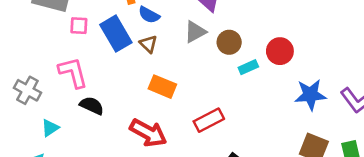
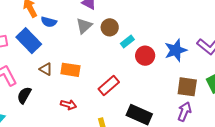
brown triangle: (148, 44) -> (46, 69), moved
red circle: (280, 51) -> (145, 56), moved
black semicircle: (92, 106) -> (24, 95), turned -72
red arrow: (148, 133) -> (68, 105), size x0.6

